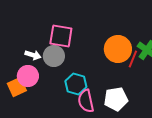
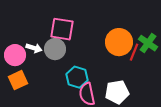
pink circle: (28, 76) -> (15, 55), moved

